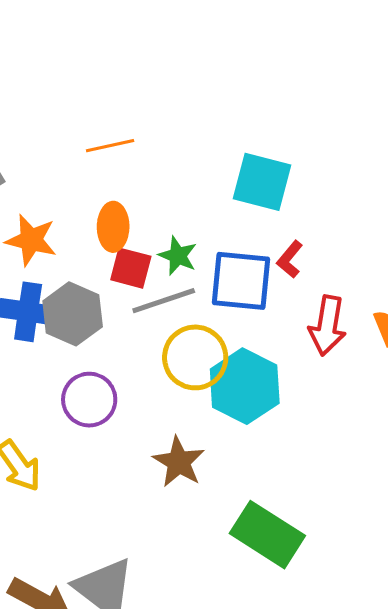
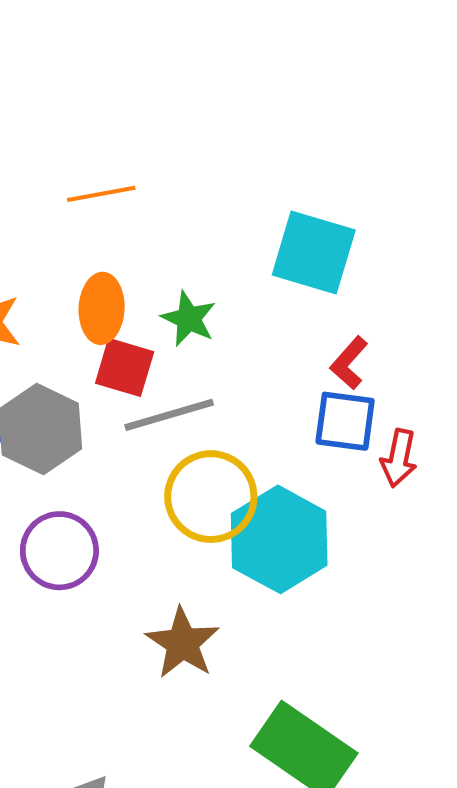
green star: (178, 256) -> (189, 319), moved
blue square: (241, 281) -> (345, 421), moved, size x0.7
red arrow: (327, 326) -> (399, 458), size x0.7

